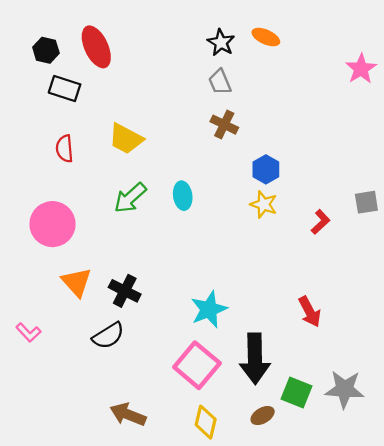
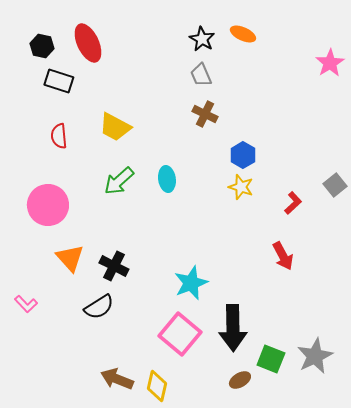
gray square: (366, 202) -> (335, 185), turned -30
red arrow: (310, 312) -> (283, 256), moved
gray star: (345, 389) -> (315, 356), turned -30
yellow diamond: (206, 422) -> (157, 386), moved

